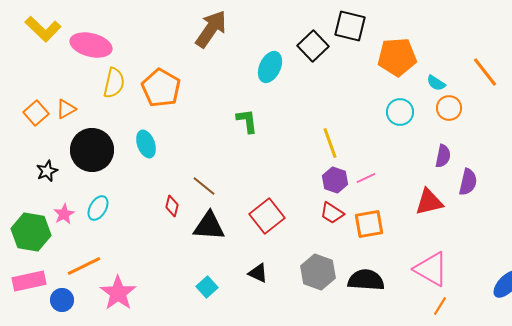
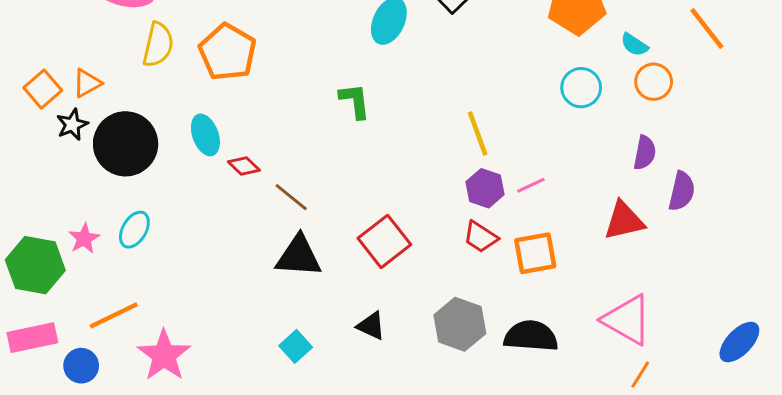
black star: (47, 171) -> (72, 125), moved
red diamond: (172, 206) -> (244, 166), moved, turned -60

